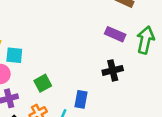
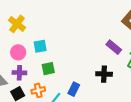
cyan square: (14, 55) -> (40, 46), moved, turned -32

